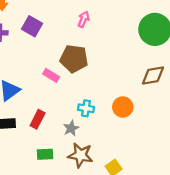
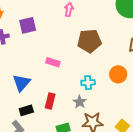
purple square: (32, 26) -> (28, 25), turned -30
brown pentagon: (74, 59) -> (89, 41), moved

